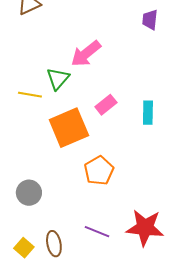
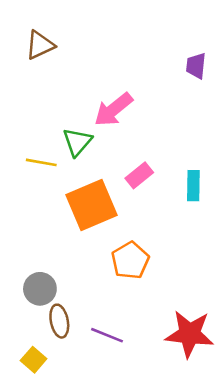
purple line: (97, 232) -> (107, 335), moved
brown ellipse: (54, 244) -> (59, 321), moved

